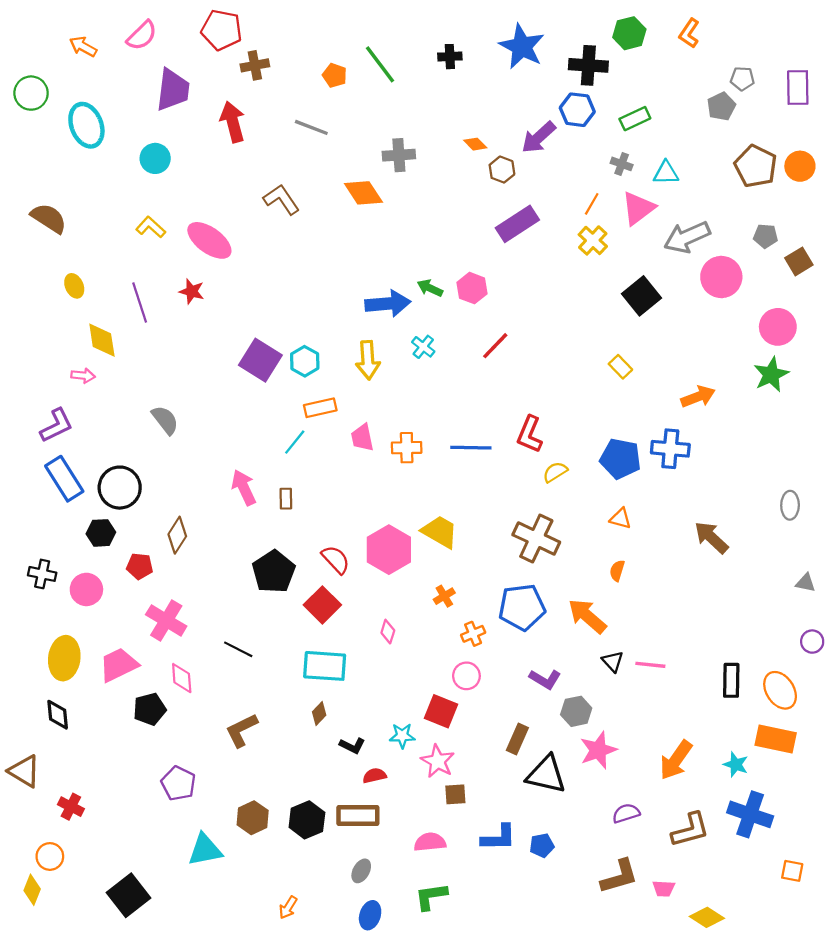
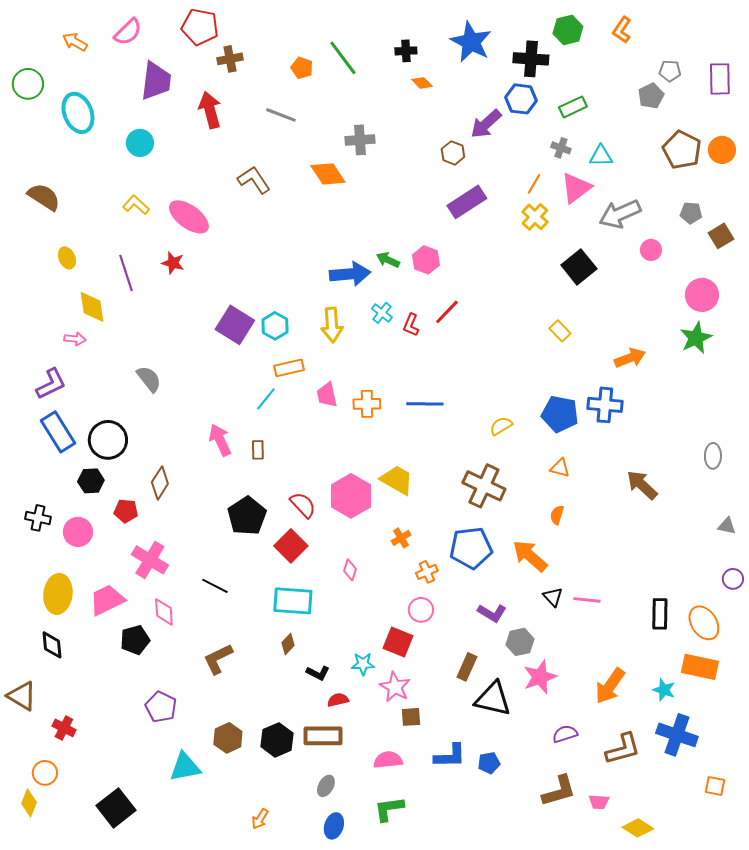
orange diamond: (475, 144) -> (422, 83), moved
pink circle: (721, 277) -> (651, 250), size x0.6
red L-shape: (530, 434) -> (411, 325), moved, size x0.7

